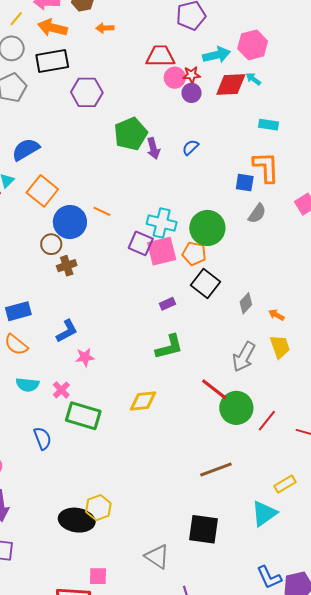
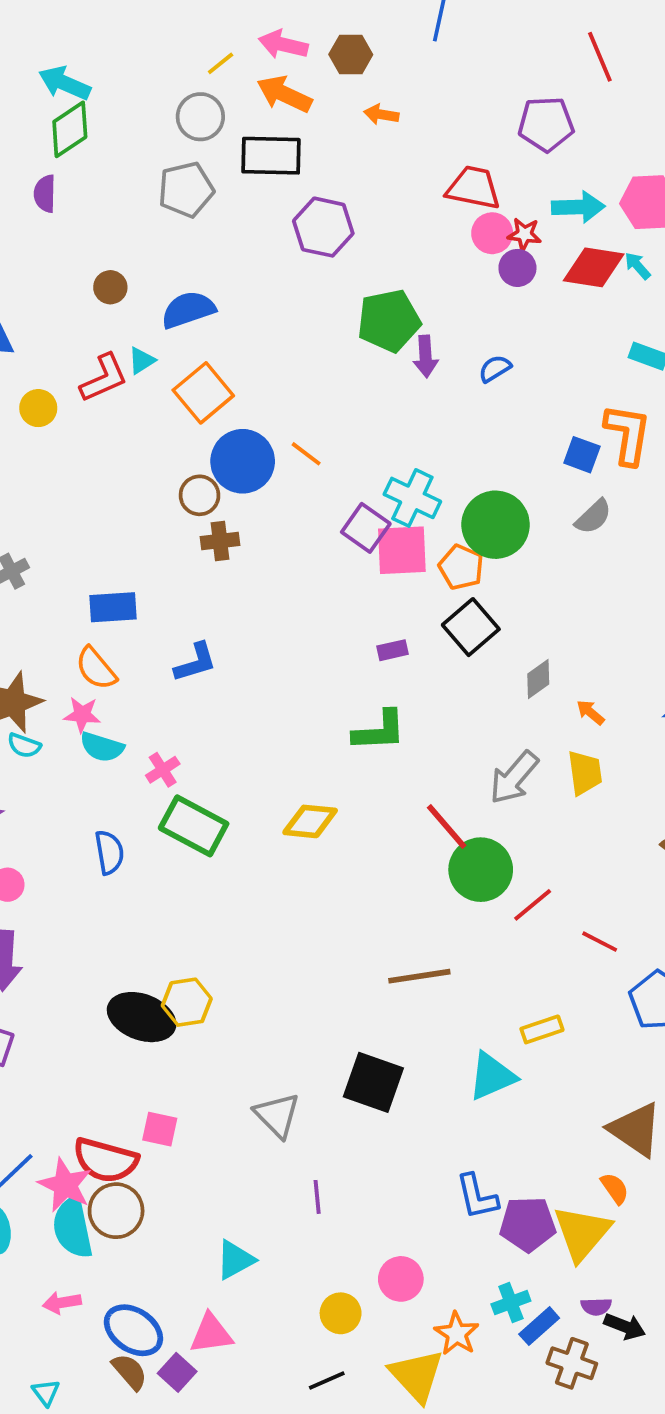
pink star: (85, 357) -> (82, 715), moved

